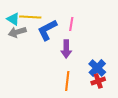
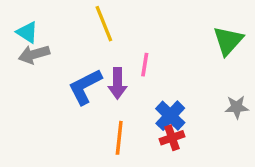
yellow line: (30, 17) -> (104, 24), moved, turned 65
pink line: (71, 24) -> (145, 65), moved
blue L-shape: (47, 30) -> (85, 87), moved

